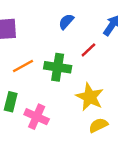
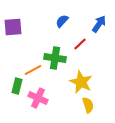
orange line: (23, 66) -> (33, 70), moved
yellow semicircle: (98, 125) -> (88, 105), turned 98

